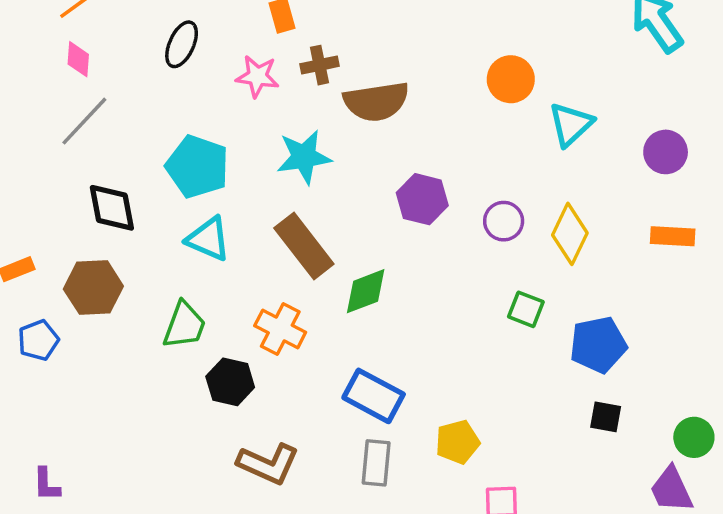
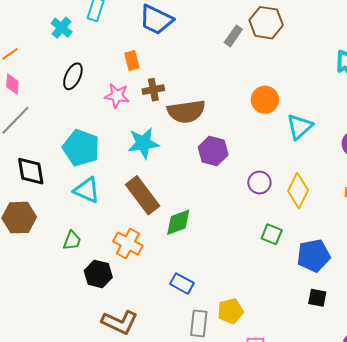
purple hexagon: (422, 199) -> (213, 151), moved
green trapezoid: (184, 325) -> (72, 240), size x0.7
blue rectangle: (374, 396) -> (182, 283), size x0.7
gray rectangle: (376, 463) -> (199, 323), moved

